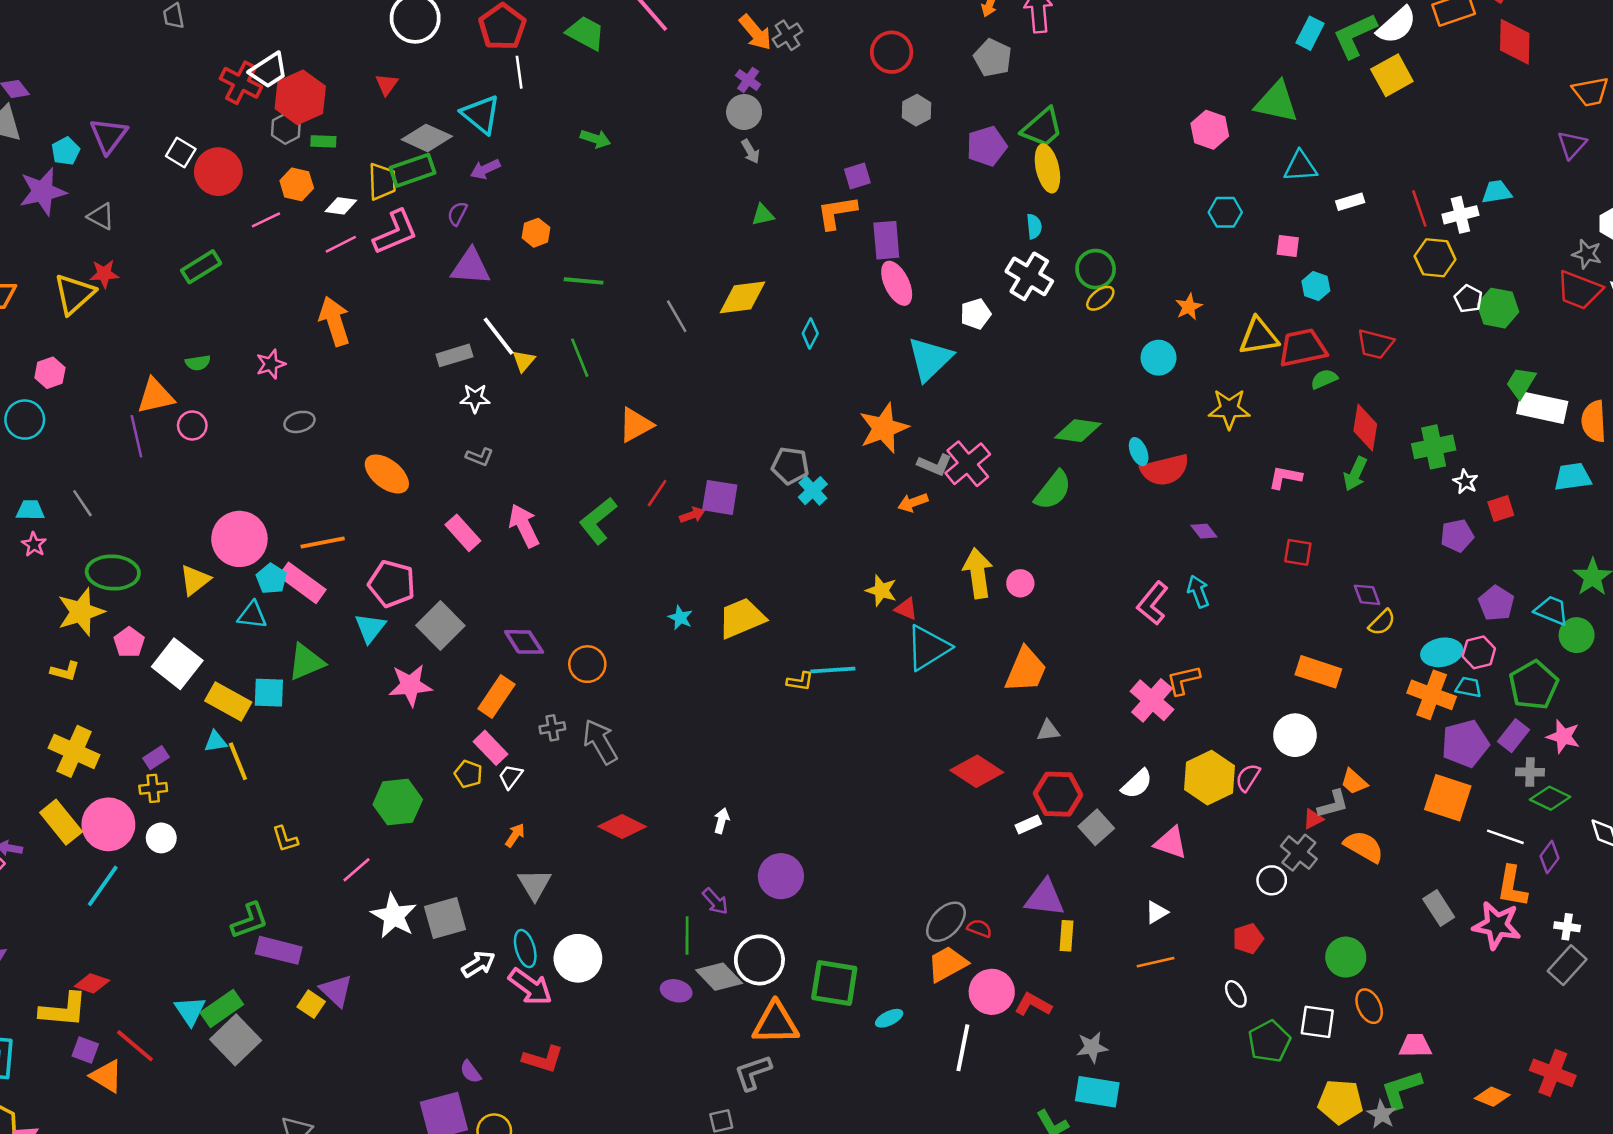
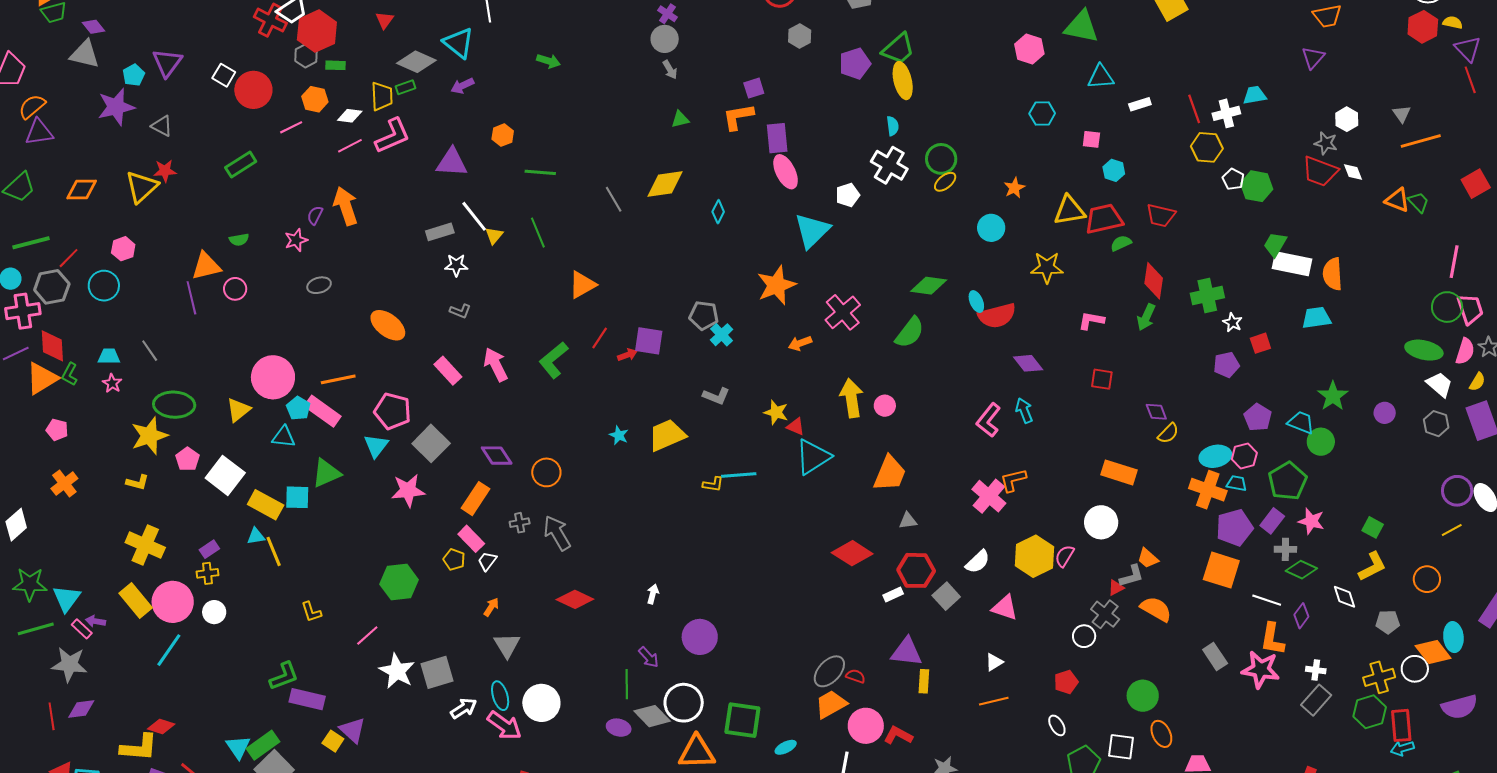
green rectangle: (413, 170) -> (405, 87), size x0.6
purple semicircle: (457, 214) -> (315, 215), moved
gray L-shape: (935, 465) -> (716, 396), moved
purple diamond: (1204, 531) -> (1028, 363), size x1.4

